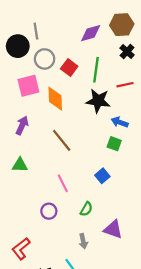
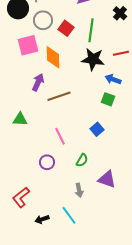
red line: (125, 85) -> (121, 53), moved
purple arrow: (22, 125) -> (38, 82), moved
brown line: (62, 140) -> (59, 96), turned -70

